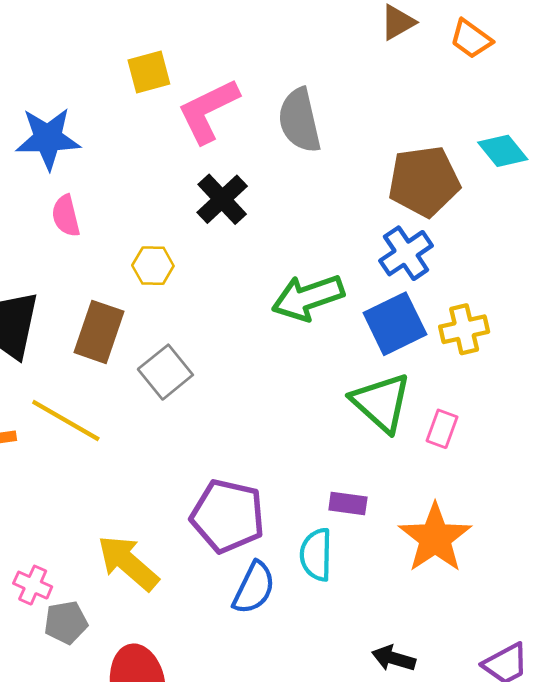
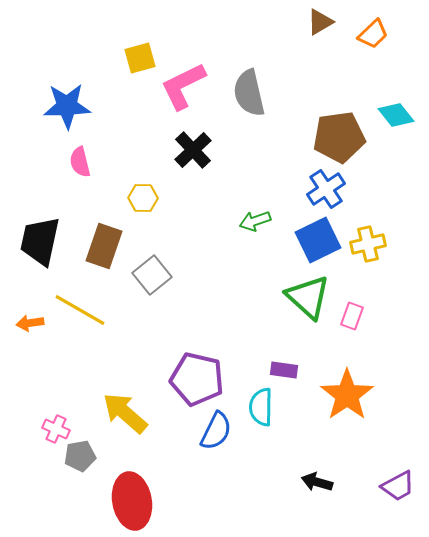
orange trapezoid: (471, 39) -> (373, 34), turned -80
green arrow: (308, 297) -> (255, 221), size x0.6

